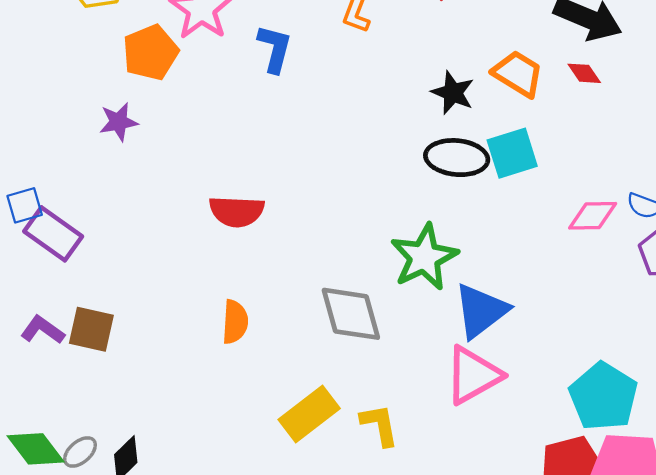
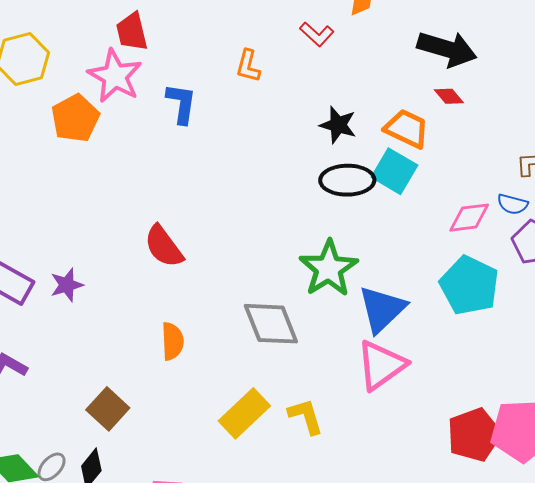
orange trapezoid: (518, 74) -> (407, 129), moved
purple star: (119, 122) -> (67, 285), moved
cyan square: (512, 153) -> (394, 171), turned -36
red semicircle: (237, 211) -> (164, 246), turned 57
brown square: (91, 329) -> (108, 409), moved, turned 36
cyan pentagon: (603, 397) -> (469, 285), moved

